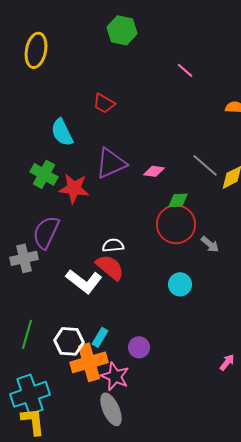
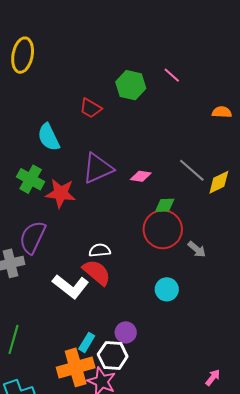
green hexagon: (122, 30) -> (131, 85), moved
white hexagon: (69, 341) -> (113, 355), moved
purple circle: (139, 347) -> (126, 332), moved
pink arrow: (227, 362) -> (213, 377), moved

